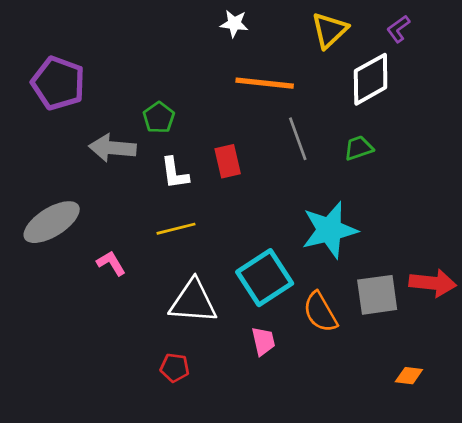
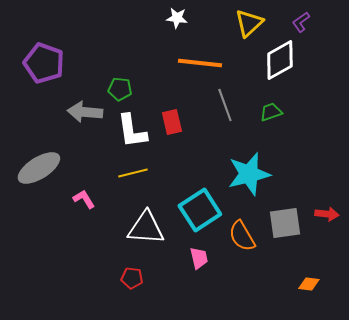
green pentagon: (159, 118) -> (120, 89), turned -30
white L-shape: (175, 173) -> (132, 131), size x1.4
red arrow: (433, 283) -> (327, 214), size x0.7

